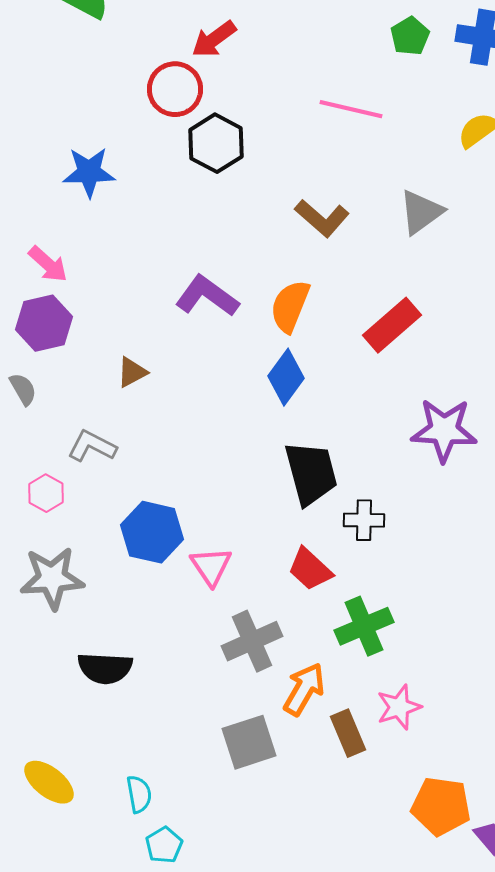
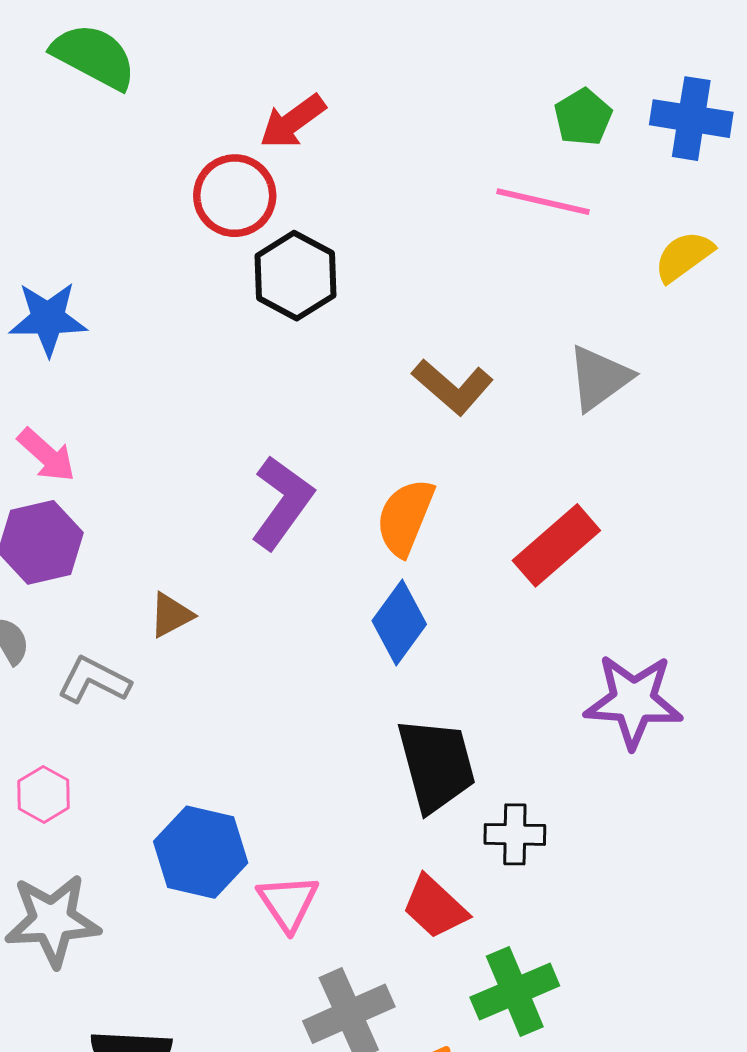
pink line: (351, 109) -> (543, 202), moved
blue star: (89, 172) -> (48, 319), moved
purple L-shape: (207, 296) -> (282, 502), turned 90
gray L-shape: (92, 446) -> (94, 680), moved

